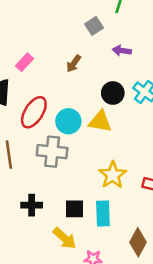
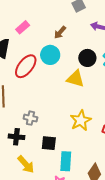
cyan circle: (68, 121) -> (50, 55), moved
gray cross: (52, 152) -> (30, 118), moved, size x0.6
cyan rectangle: (103, 214) -> (66, 161), moved
yellow arrow: (65, 238) -> (26, 164), moved

